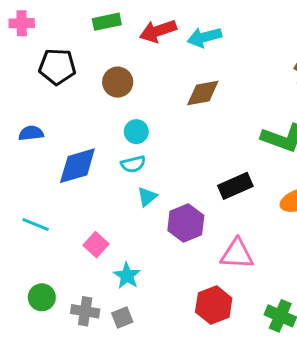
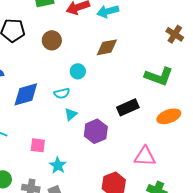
cyan circle: (136, 132) -> (78, 71), moved
pink square: (96, 245) -> (38, 145), turned -35
pink triangle: (237, 254) -> (145, 156), moved

